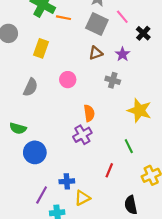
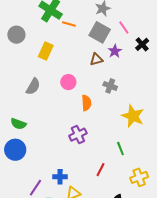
purple star: (123, 54) -> (115, 51), moved
orange semicircle: (89, 113) -> (86, 103), moved
blue circle: (35, 152) -> (15, 150), moved

